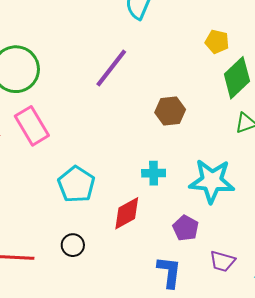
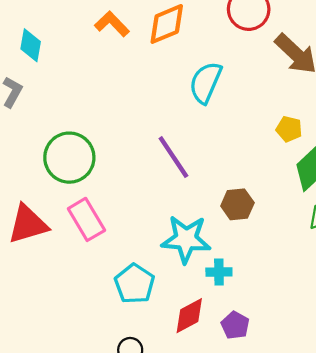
purple line: (111, 68) -> (173, 157), turned -72
cyan star: (212, 181) -> (186, 239), moved
purple pentagon: (186, 228) -> (235, 325), moved

